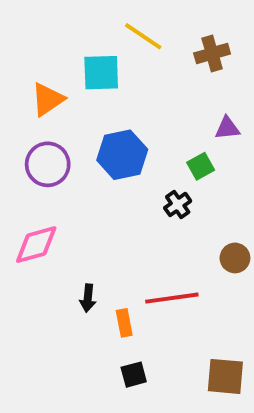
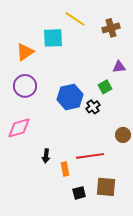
blue hexagon: (122, 155) -> (70, 97), moved
black square: (134, 375) -> (79, 193), moved
brown square: (225, 376) -> (106, 187), moved

